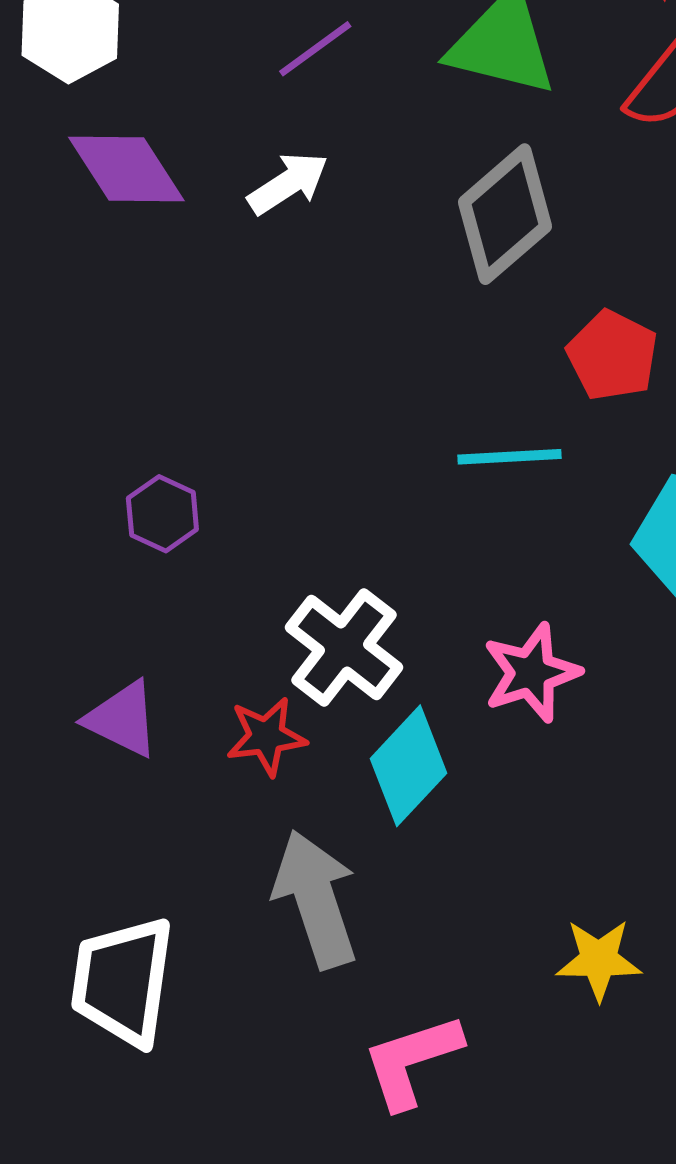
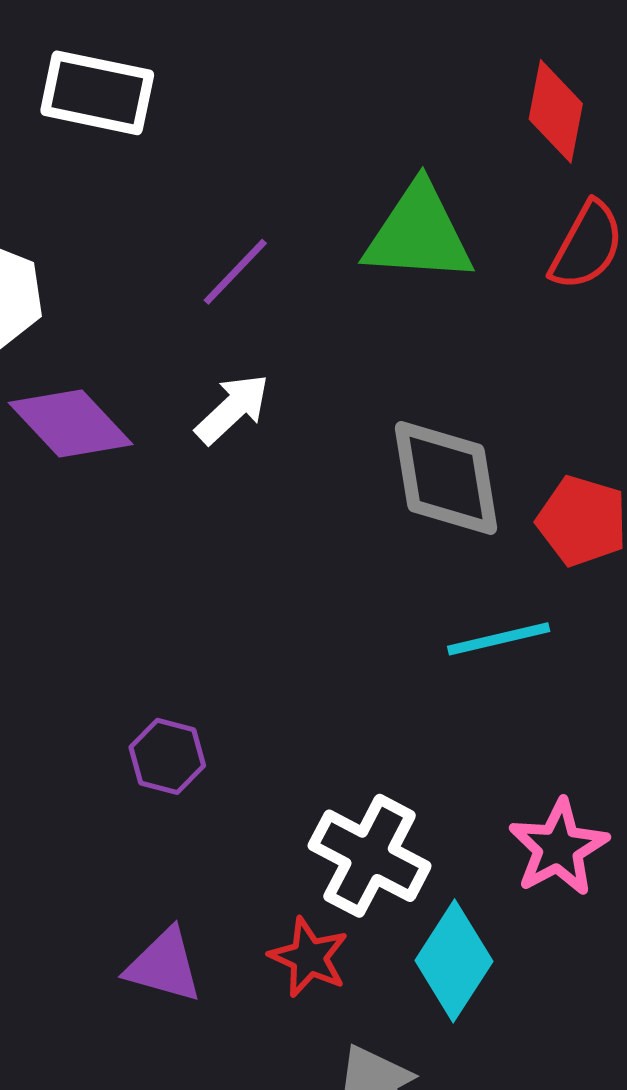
gray diamond: (505, 214) -> (446, 478), moved, turned -48
red star: (266, 737) -> (309, 957), turned -30

